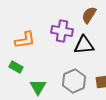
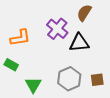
purple cross: (62, 31) -> (57, 29), turned 30

